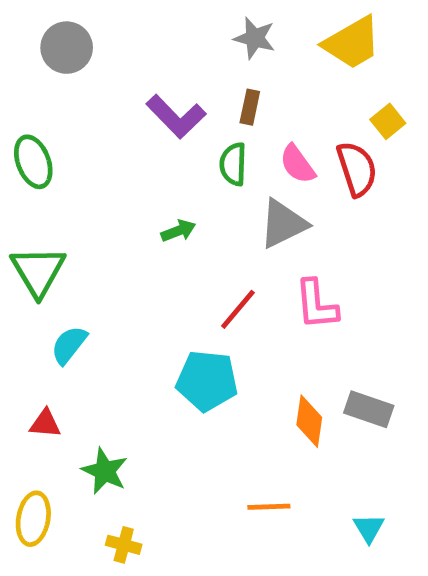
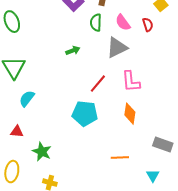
red semicircle: (357, 169) -> (148, 25), size x0.6
gray rectangle: (369, 409) -> (163, 145), moved
orange diamond: (309, 421) -> (130, 114), moved
orange line: (269, 507) -> (120, 158), moved

